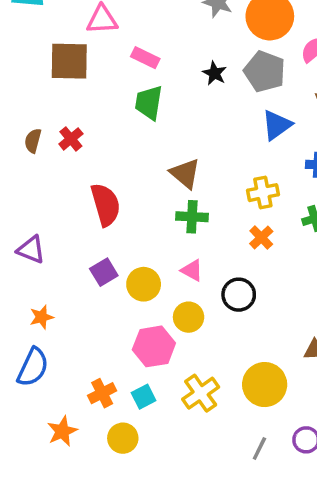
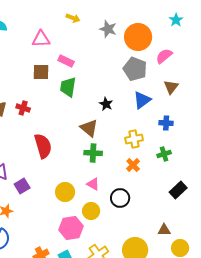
brown square: (69, 61) -> (41, 72), moved, size x0.7
black star: (214, 73) -> (106, 104), moved
red cross: (71, 139) -> (23, 108), turned -32
purple square: (104, 272) -> (22, 186), moved

